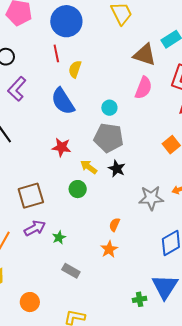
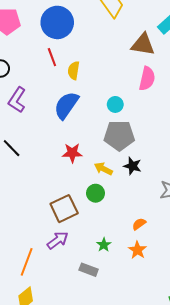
blue semicircle: (63, 101) -> (66, 105), turned 76
brown square: (31, 196) -> (64, 209), moved
orange semicircle: (114, 225) -> (139, 224), turned 40
green star: (59, 237) -> (104, 245), moved
gray rectangle: (71, 271) -> (89, 270), moved

